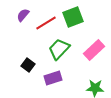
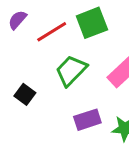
purple rectangle: (53, 78) -> (87, 120), moved

